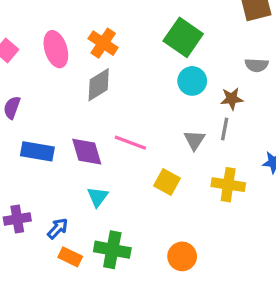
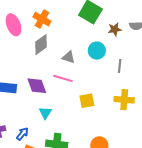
cyan circle: (192, 81) -> (97, 51), moved
brown star: (232, 99) -> (115, 29), moved
gray triangle: (194, 140) -> (69, 57), moved, turned -40
yellow square: (167, 182) -> (87, 101), turned -35

